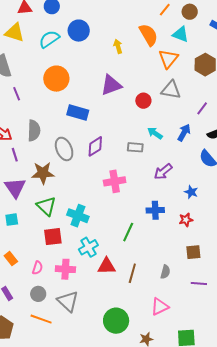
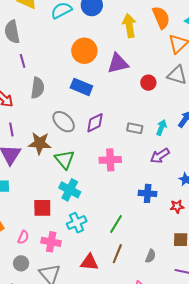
yellow arrow: (118, 46) -> (129, 26), size x1.6
orange circle: (56, 79) -> (84, 51), moved
gray semicircle: (34, 131) -> (38, 88), moved
cyan arrow: (155, 133) -> (161, 128), moved, turned 70
gray ellipse: (64, 149) -> (64, 122), turned -30
purple line: (15, 155) -> (11, 129), moved
green triangle: (46, 206) -> (65, 159), moved
green line: (128, 232) -> (116, 224), moved
red triangle: (107, 266) -> (89, 262), moved

